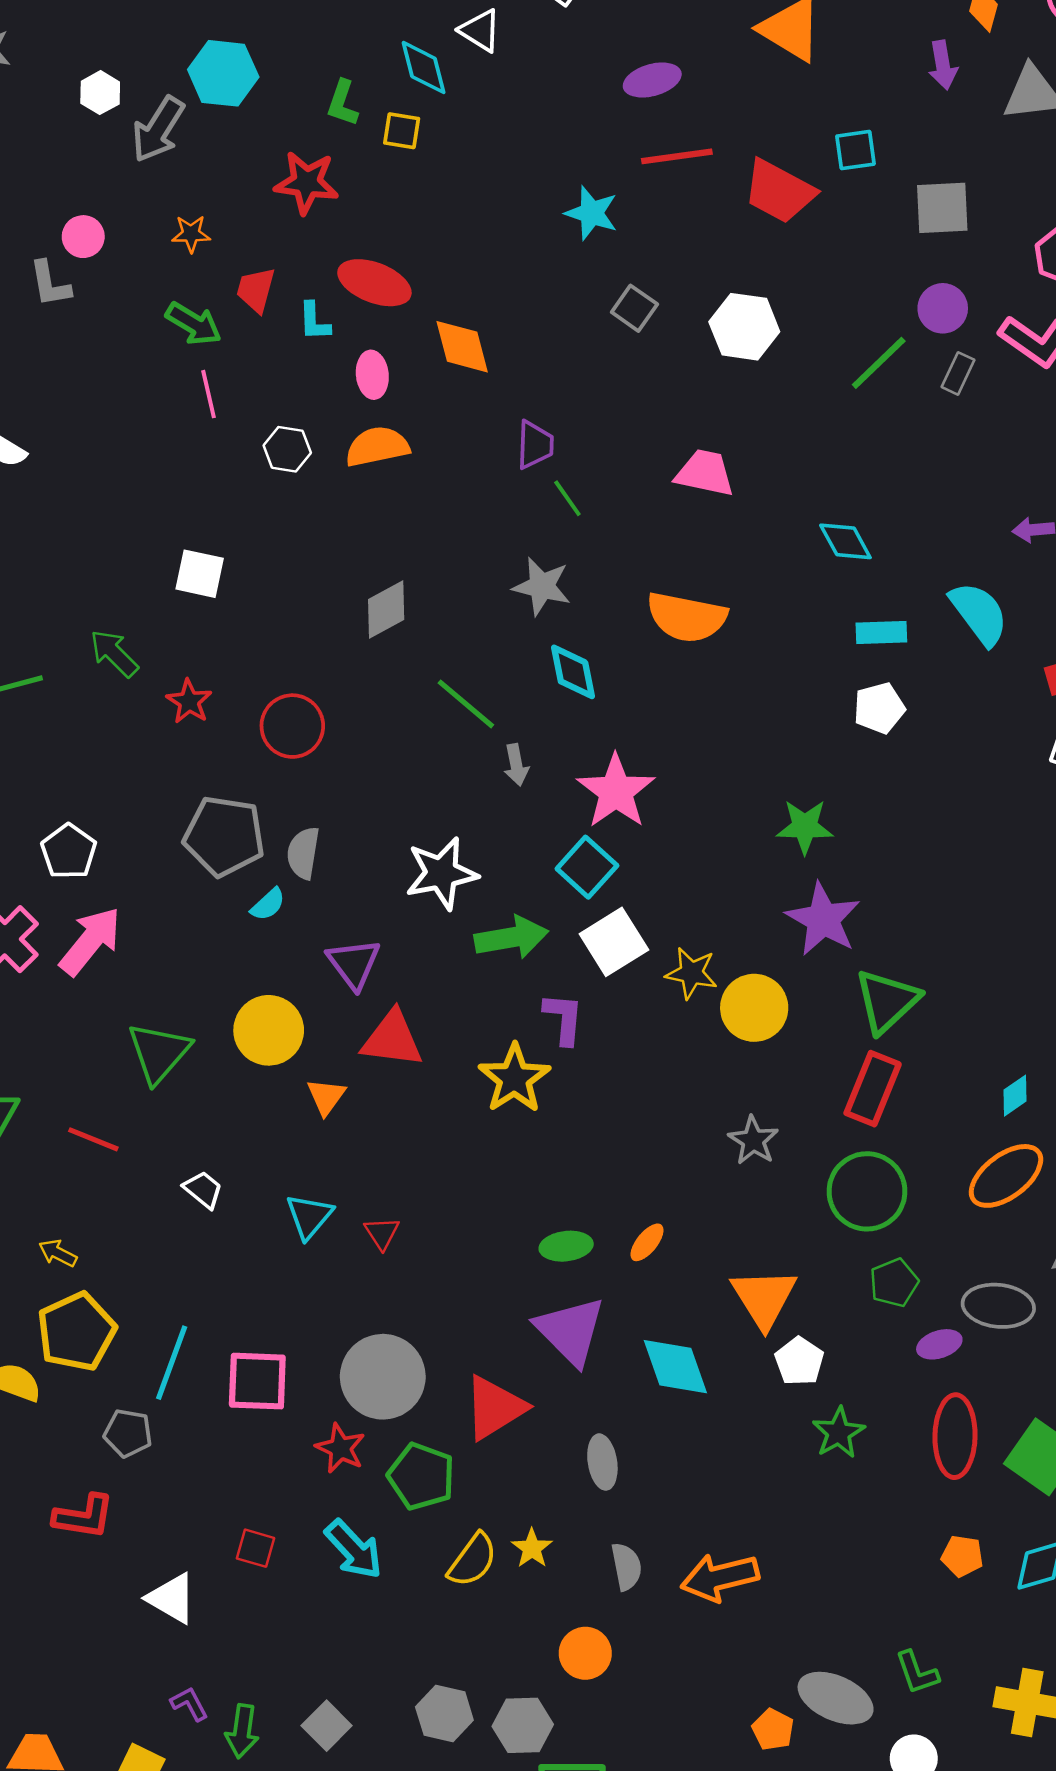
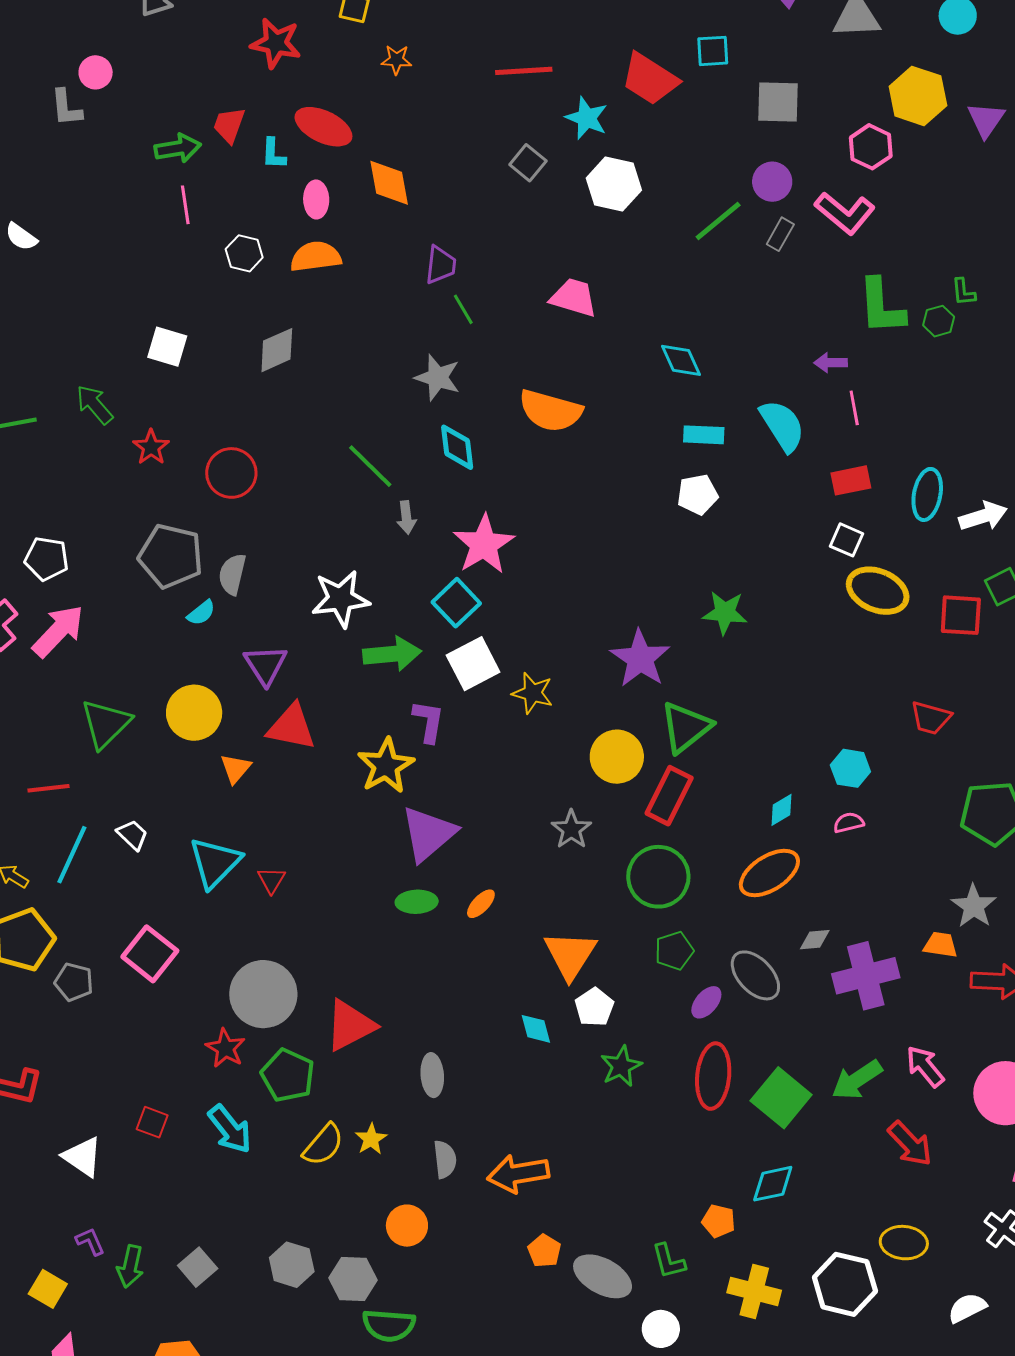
red line: (677, 156) -> (524, 71), moved
cyan star: (592, 213) -> (587, 118), moved
orange star: (191, 234) -> (396, 60), moved
green arrow: (194, 324) -> (178, 148), turned -45
gray diamond: (386, 609) -> (277, 350), moved
green star: (805, 827) -> (725, 613), moved
white pentagon: (69, 851) -> (47, 559), turned -30
yellow circle: (754, 1008) -> (617, 757), moved
red line: (93, 1139) -> (49, 788), turned -33
cyan triangle: (309, 1216) -> (215, 862), size x1.4
gray ellipse: (998, 1306) -> (755, 975), turned 36
purple triangle: (570, 1331) -> (428, 834), moved, turned 30
purple ellipse: (939, 1344) -> (706, 1002), turned -36
cyan line: (172, 1363) -> (72, 855), moved
cyan diamond: (675, 1367) -> (536, 1029), moved, size x0.6
pink square: (257, 1381) -> (150, 954), moved, turned 32
gray pentagon: (128, 1433) -> (74, 982), moved
orange pentagon: (962, 1556) -> (719, 1221), moved
orange pentagon: (773, 1730) -> (544, 1251), moved

